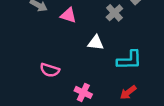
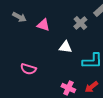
pink cross: (83, 92) -> (68, 88), moved

